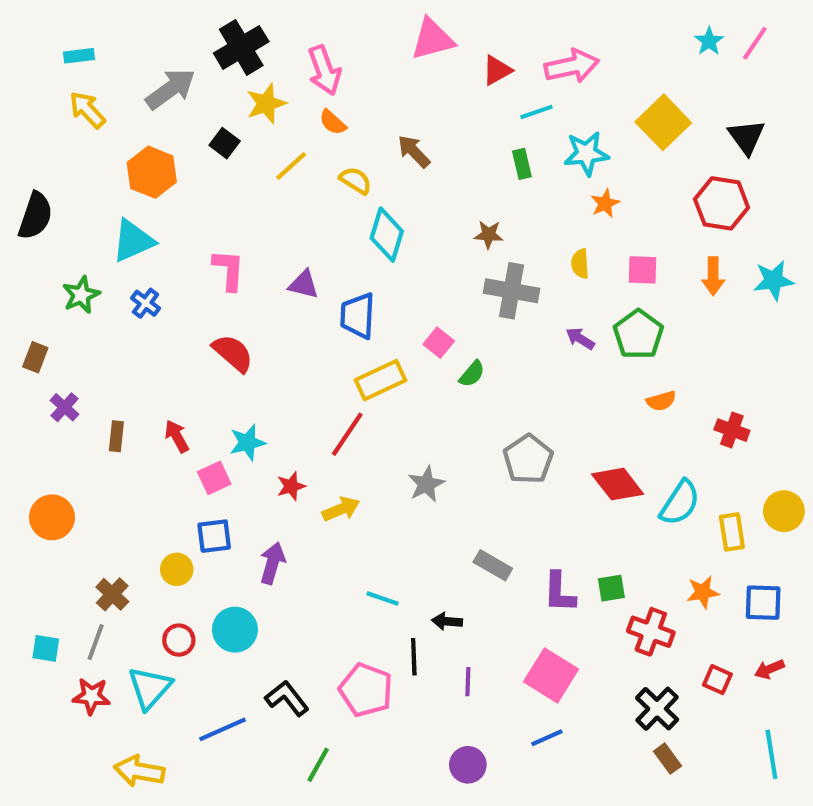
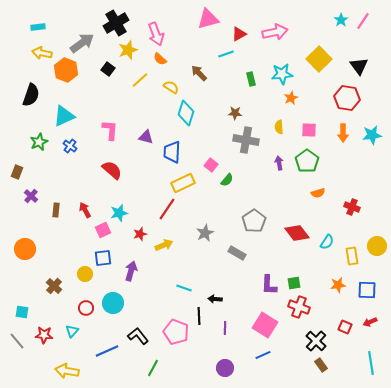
yellow arrow: (87, 110) -> (42, 53), turned -36
cyan line: (536, 112) -> (226, 54), moved
orange hexagon: (152, 172) -> (66, 70), moved
black semicircle: (35, 216) -> (31, 95), moved
purple arrow: (580, 339) -> (279, 163), turned 48
cyan semicircle: (680, 503) -> (327, 242), size x0.7
gray rectangle: (493, 565) -> (237, 253), moved
red cross: (651, 632) -> (299, 307), moved
gray line: (96, 642) -> (17, 341), moved, turned -60
cyan triangle: (150, 688) -> (72, 331), size x0.6

